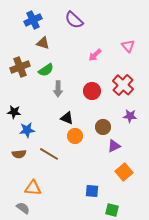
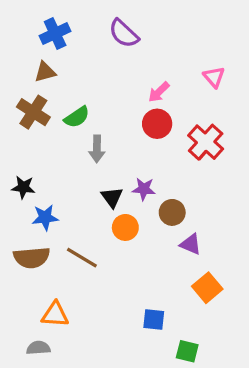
brown triangle: (43, 43) -> (45, 72), moved, turned -32
brown cross: (20, 67) -> (33, 112), turned -36
red circle: (92, 91) -> (157, 124), moved
purple star: (130, 116) -> (144, 189), moved
black triangle: (67, 118) -> (112, 197), turned 32
purple triangle: (114, 146) -> (191, 244), turned 48
brown semicircle: (19, 154) -> (32, 258), size x1.5
gray semicircle: (23, 208) -> (38, 348), turned -40

